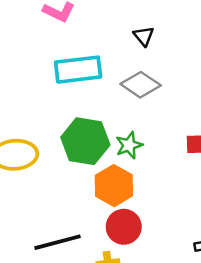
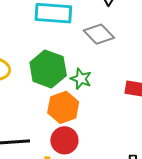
green star: (129, 145) -> (81, 79), turned 30

